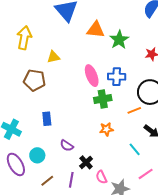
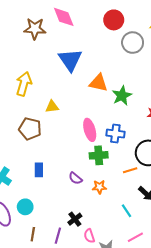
purple semicircle: (67, 146) -> (75, 178), moved
brown line: (47, 181) -> (33, 234), turned -48

